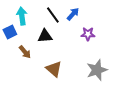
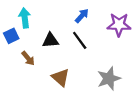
black line: (53, 15) -> (80, 40), moved
purple star: (88, 34) -> (119, 25), moved, size x1.5

